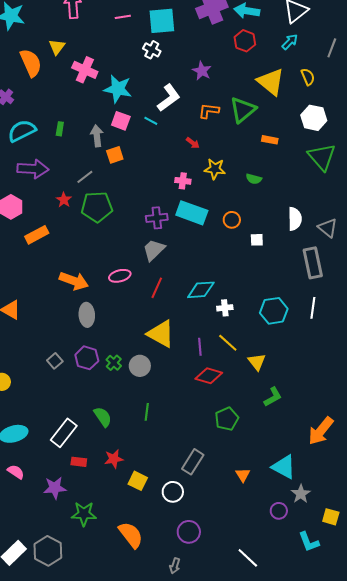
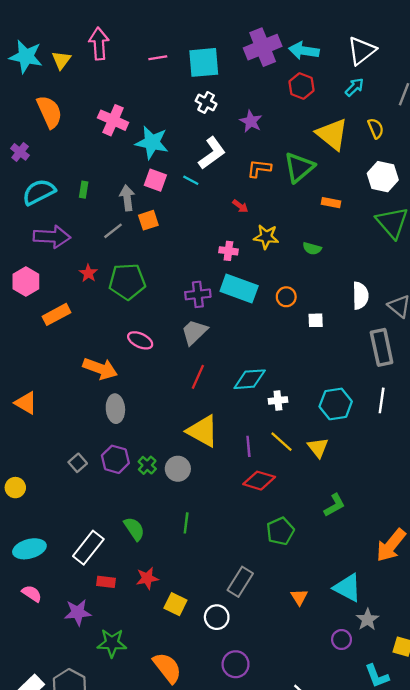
yellow triangle: (57, 47) -> (61, 60), moved
white cross: (152, 50) -> (206, 102), moved
gray line: (85, 177) -> (113, 231), moved
pink ellipse: (120, 276) -> (140, 340), moved, turned 40
yellow triangle: (257, 362) -> (318, 448), moved

